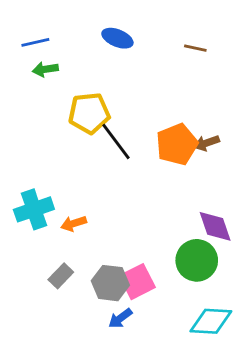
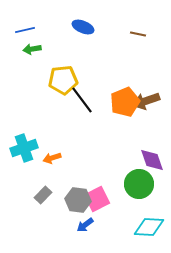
brown arrow: (207, 143) -> (146, 101), size x1.5

